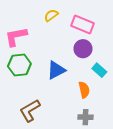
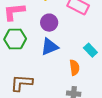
purple circle: (83, 49) -> (49, 23), moved
brown L-shape: (30, 111) -> (21, 83), turned 30

